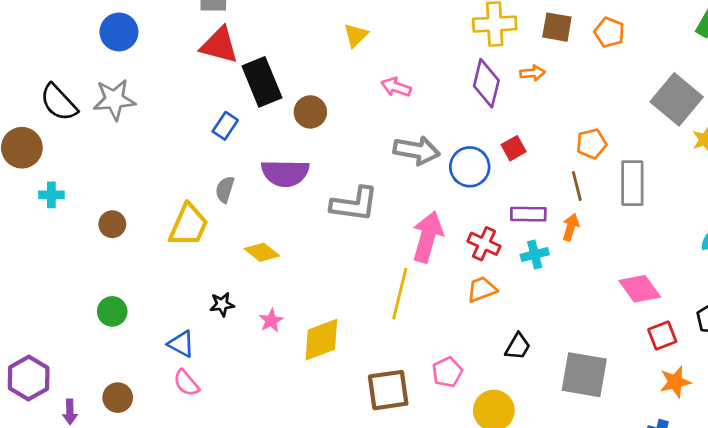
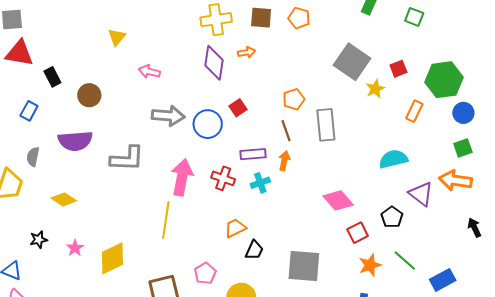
black rectangle: (262, 82) -> (52, 77), size x0.6
orange trapezoid: (482, 289) -> (235, 228), moved

